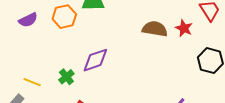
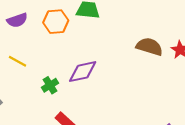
yellow line: (32, 82) -> (18, 61), moved

